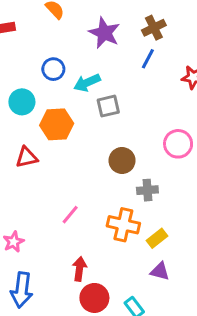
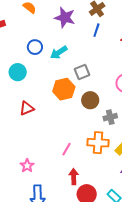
gray square: (108, 106) -> (82, 72), moved
orange hexagon: (57, 124) -> (64, 89), moved
pink line: (70, 215) -> (67, 149), moved

